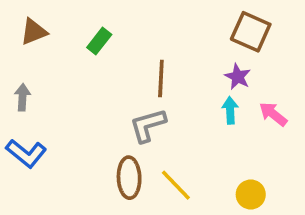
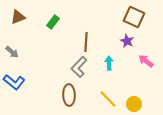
gray arrow: (22, 97) -> (12, 52), turned 128
cyan arrow: (230, 110) -> (109, 63), moved
gray L-shape: (148, 125) -> (79, 67), turned -30
yellow line: (176, 185) -> (108, 99), moved

